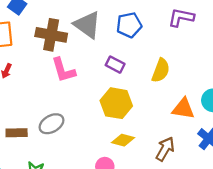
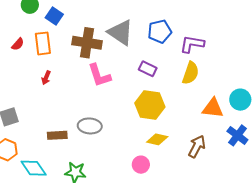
purple L-shape: (181, 17) -> (192, 44), moved
gray ellipse: (52, 124) -> (90, 126), turned 35

